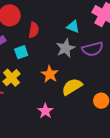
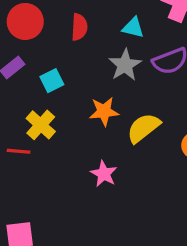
red semicircle: (34, 30) -> (79, 27), moved
orange star: (50, 74) -> (104, 112), turned -30

